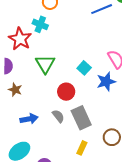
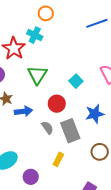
blue star: (106, 82) -> (95, 114), moved
blue arrow: (29, 119) -> (23, 111), moved
yellow rectangle: (82, 148) -> (58, 159), moved

